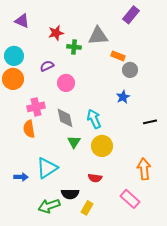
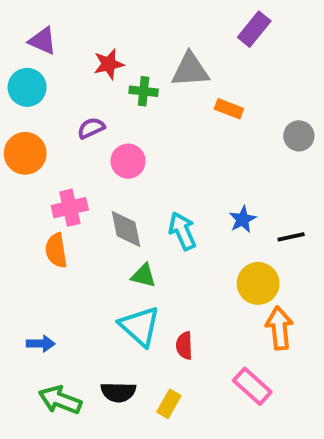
cyan circle: (14, 56) -> (27, 87), moved
gray circle: (130, 70) -> (299, 136), moved
blue star: (123, 97) -> (243, 219), moved
green triangle: (74, 142) -> (144, 276), turned -48
yellow circle: (102, 146) -> (258, 283), moved
cyan triangle: (47, 168) -> (140, 326), moved, turned -45
red semicircle: (95, 178) -> (184, 346), turned 80
black semicircle: (70, 194) -> (118, 392), moved
green arrow: (49, 206) -> (60, 400), moved, turned 40

